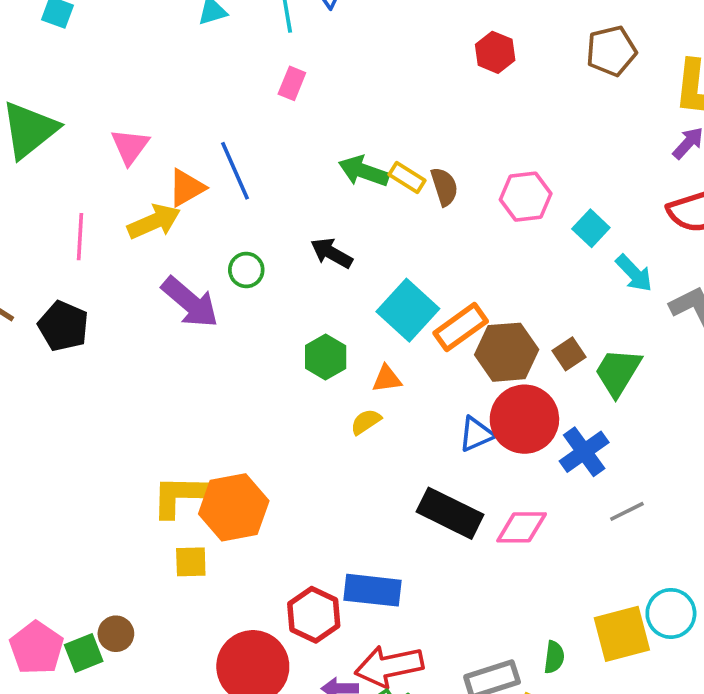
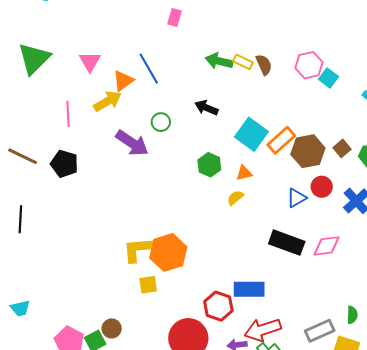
cyan square: (591, 228) -> (328, 78), moved
red circle: (524, 419) -> (322, 187), size x0.6

